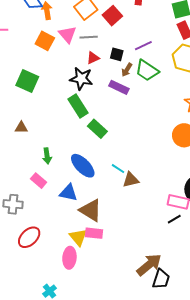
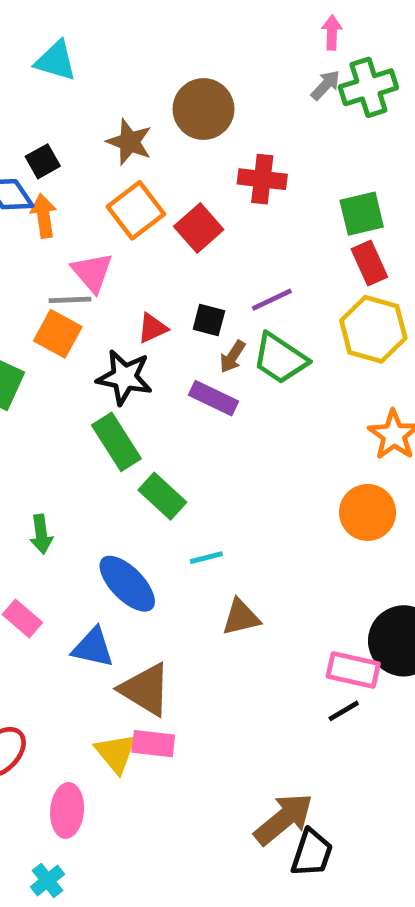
gray line: (89, 37) -> (70, 300), moved
orange square: (45, 41) -> (58, 334), moved
green arrow: (47, 156) -> (41, 534), moved
cyan line: (118, 169) -> (206, 558), moved, turned -48
pink ellipse: (69, 258) -> (67, 810), moved

